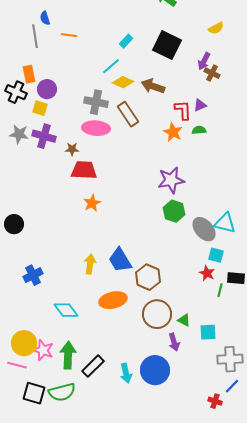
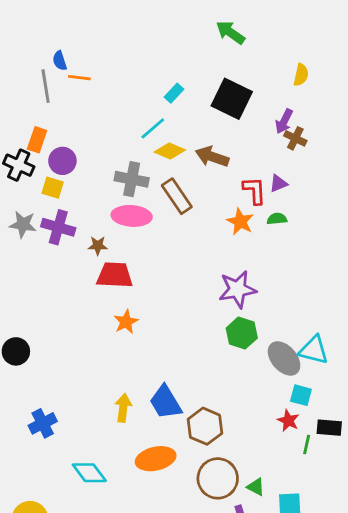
yellow semicircle: (216, 28) -> (301, 75), turned -49
orange line: (69, 35) -> (79, 78), moved
orange rectangle: (29, 74) -> (37, 140), turned 30

